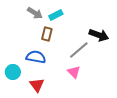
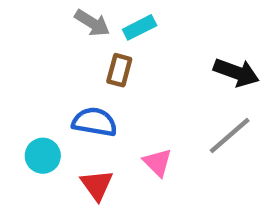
gray line: (79, 50) -> (230, 135), moved
pink triangle: (74, 72) -> (158, 162), moved

